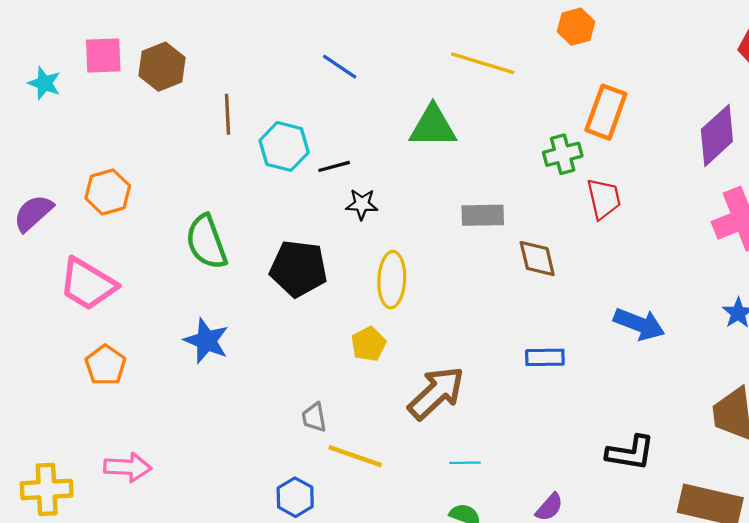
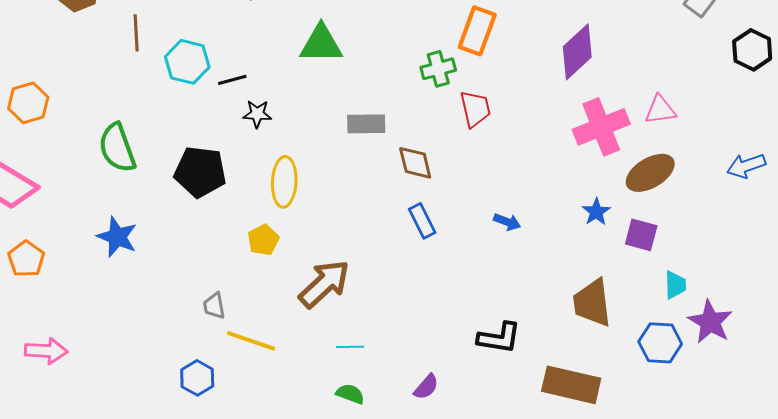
blue arrow: (639, 324) -> (507, 222), size x0.6
blue rectangle: (545, 357) -> (422, 221), moved, turned 64

